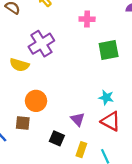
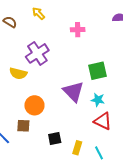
green square: (109, 50) -> (97, 71), moved
purple triangle: (78, 119) -> (73, 91), moved, size x1.6
black square: (57, 138) -> (55, 139), turned -32

